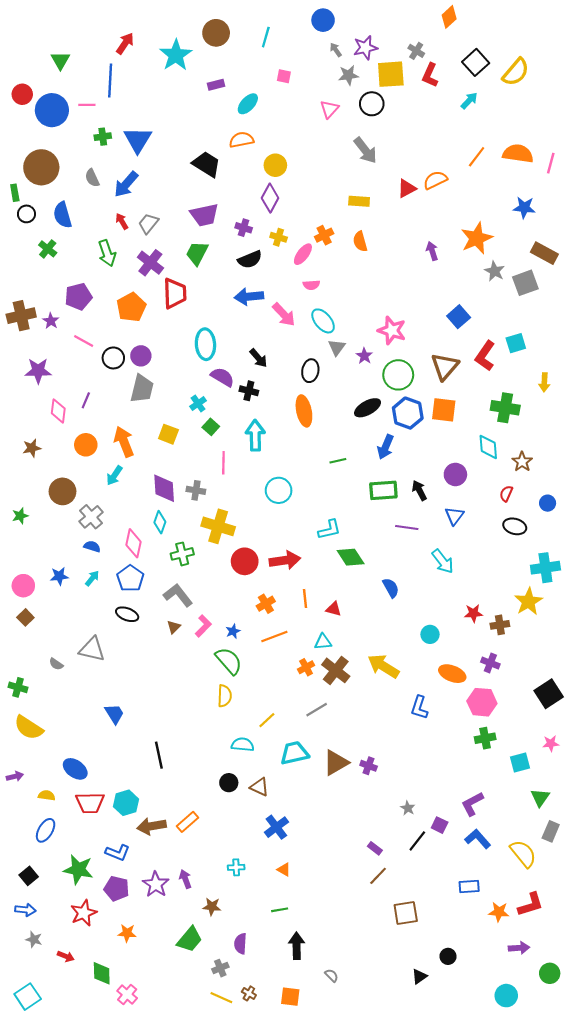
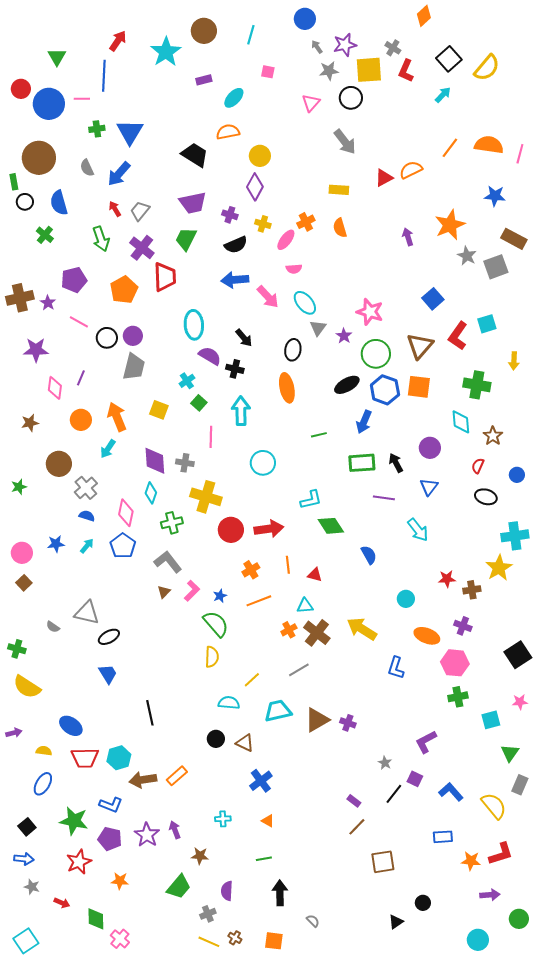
black ellipse: (127, 614) -> (109, 637), moved, turned -50
purple L-shape: (472, 804) -> (426, 742), moved

